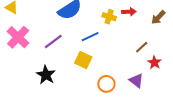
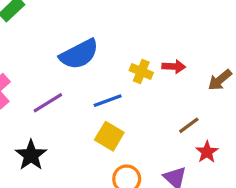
yellow square: (83, 60) -> (109, 136), moved

